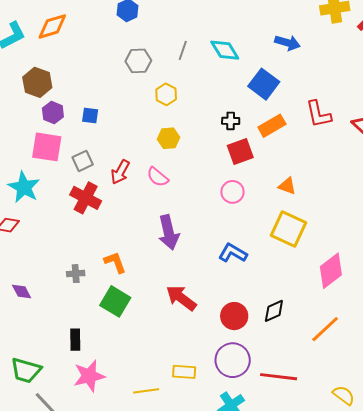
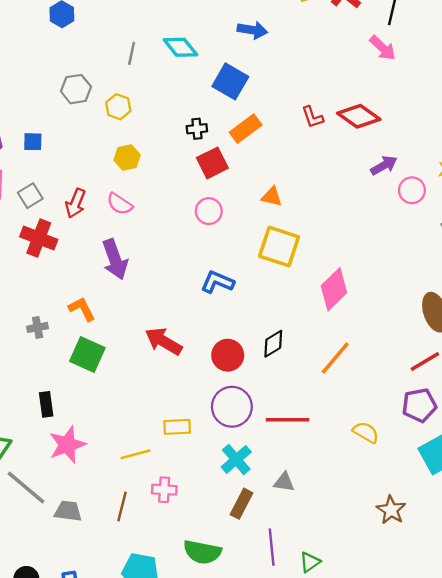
gray hexagon: (138, 61) -> (76, 89), moved
red L-shape: (318, 114) -> (313, 117), moved, size x0.7
purple arrow: (169, 232) -> (115, 259), moved

